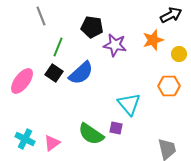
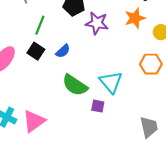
blue semicircle: (81, 73) -> (63, 51), size x0.6
green semicircle: (91, 134) -> (75, 85), moved
pink triangle: (52, 143) -> (34, 121), size x1.4

